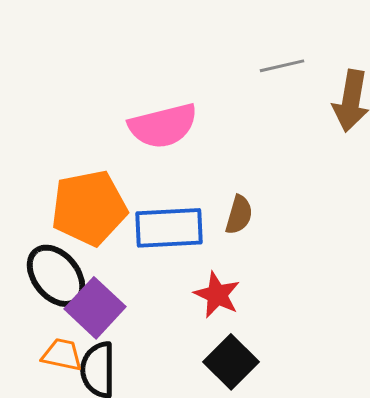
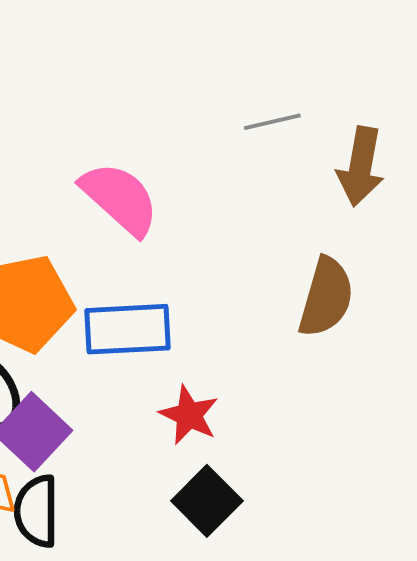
pink semicircle: (163, 126) -> (120, 199), turned -124
brown semicircle: (239, 215) -> (326, 297), moved, size x1.6

